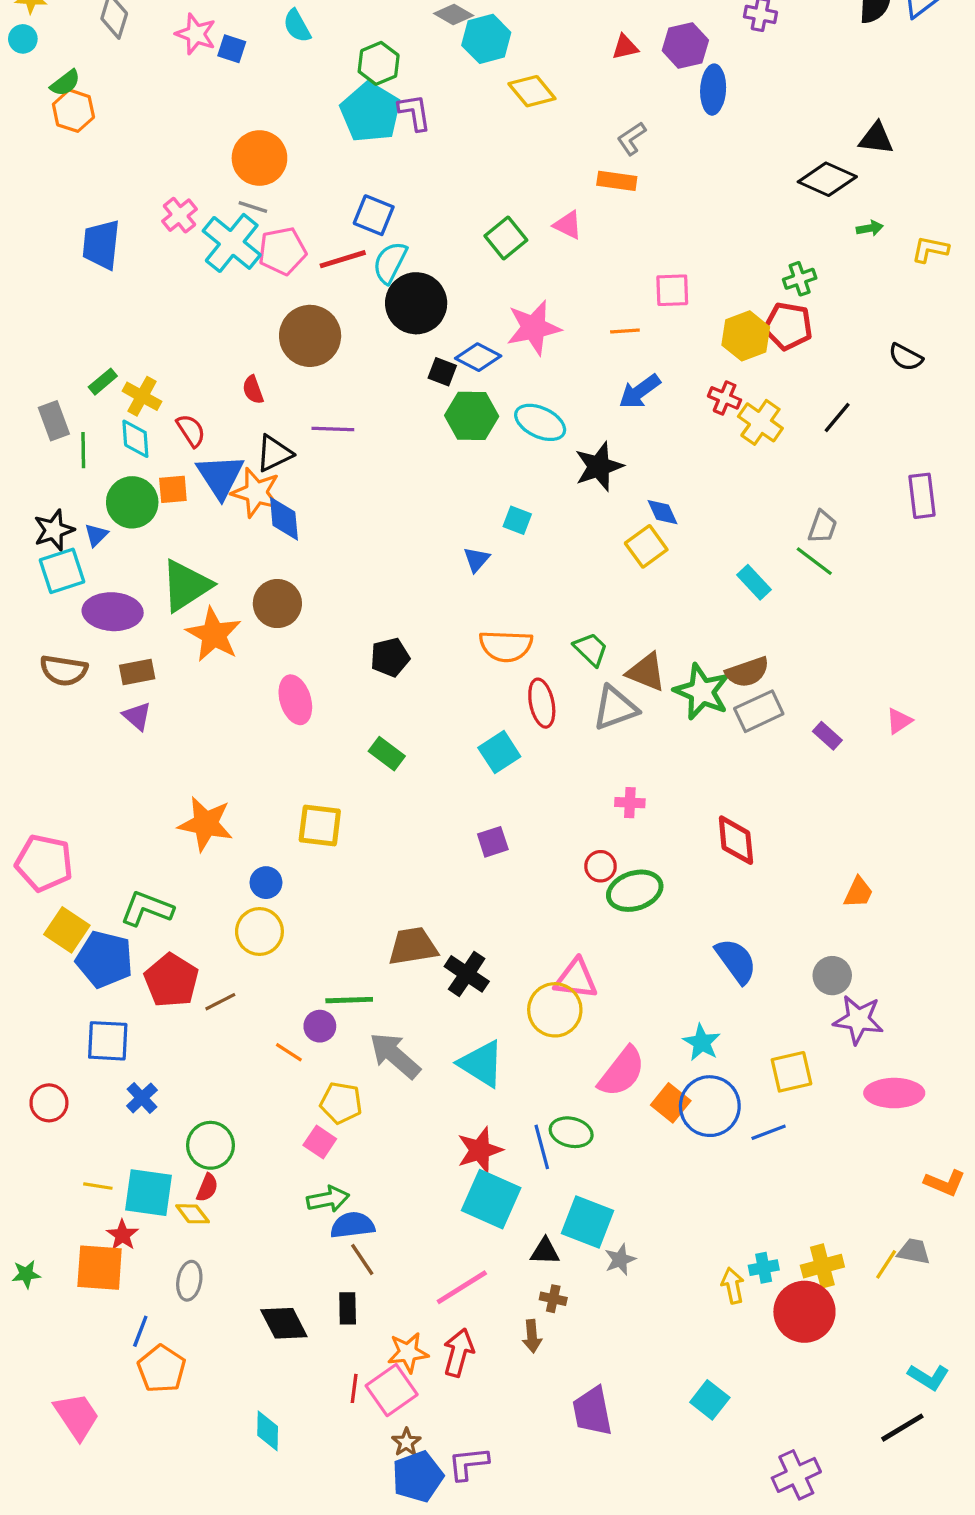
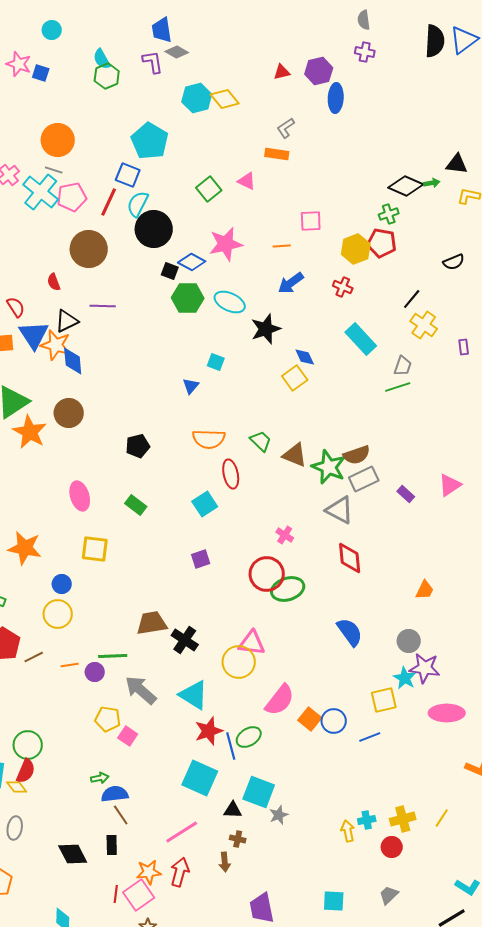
cyan semicircle: (297, 26) -> (102, 59), moved
cyan hexagon: (486, 39) -> (197, 98), moved
green hexagon: (379, 63) -> (107, 76), moved
cyan pentagon: (370, 112) -> (150, 141), moved
purple L-shape: (414, 112) -> (153, 62), moved
black triangle: (876, 138) -> (457, 164), moved
black diamond: (827, 179) -> (406, 186), moved
red line: (343, 259) -> (109, 202), turned -48
black semicircle: (906, 357) -> (454, 262), turned -50
yellow cross: (760, 422) -> (424, 325), moved
purple rectangle: (922, 496) -> (464, 347), size x0.6
green line: (814, 561) -> (398, 387), turned -55
cyan rectangle: (754, 582) -> (361, 339), moved, size x1.5
pink ellipse: (295, 700) -> (80, 496), moved
gray triangle: (615, 708) -> (340, 510), moved, turned 48
pink triangle: (899, 721) -> (450, 485), size x1.4
pink cross: (630, 803) -> (285, 535), turned 30
red circle: (601, 866) -> (267, 574), size x1.8
cyan star: (702, 1042) -> (405, 678), moved
orange line: (289, 1052) -> (70, 665), moved, turned -42
blue circle: (710, 1106) -> (334, 721), size x0.7
green ellipse: (571, 1132) -> (249, 737), turned -45
pink square: (320, 1142) -> (128, 736), moved
red star: (480, 1150) -> (209, 731), moved
red semicircle: (207, 1188) -> (26, 771), size x1.4
green arrow: (328, 1199) -> (100, 778), size x0.7
gray trapezoid: (914, 1251) -> (389, 895), moved, turned -55
red circle: (804, 1312) -> (392, 847), size x0.6
cyan square: (710, 1400) -> (334, 901), turned -35

